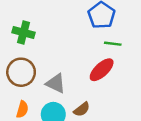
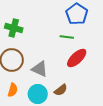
green line: (113, 44) -> (67, 37), moved

